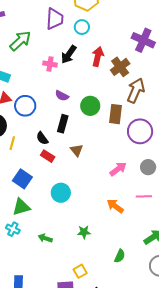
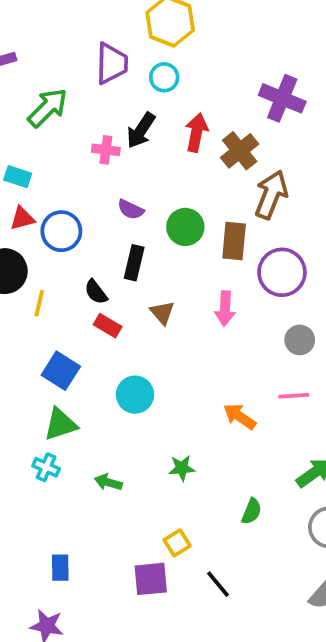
pink arrow: (118, 169) -> (225, 308), moved, turned 132

